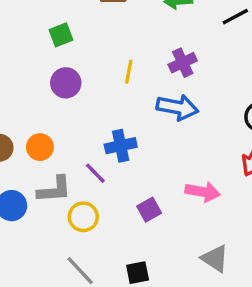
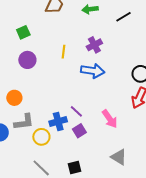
blue cross: (121, 146) -> (58, 121), moved
purple line: (95, 173) -> (76, 111), moved
pink arrow: (203, 192) -> (110, 119), turned 48

